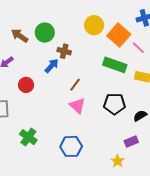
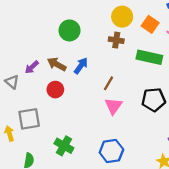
orange square: (119, 35) -> (150, 24), size x0.7
brown arrow: (20, 36) -> (57, 64), moved
brown cross: (64, 51) -> (116, 40), moved
pink triangle: (77, 106) -> (114, 106), turned 30

